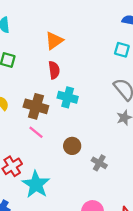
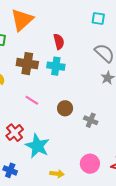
orange triangle: (54, 41) -> (22, 20), moved, size x1.4
red semicircle: (54, 70) -> (59, 42), moved
brown cross: (36, 106) -> (27, 64), moved

